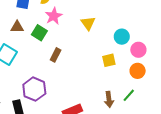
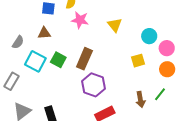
pink star: (54, 16) -> (80, 20), turned -30
green square: (39, 33) -> (58, 60), moved
brown rectangle: (56, 55) -> (84, 59), size x1.5
purple hexagon: (34, 89) -> (93, 85), moved

